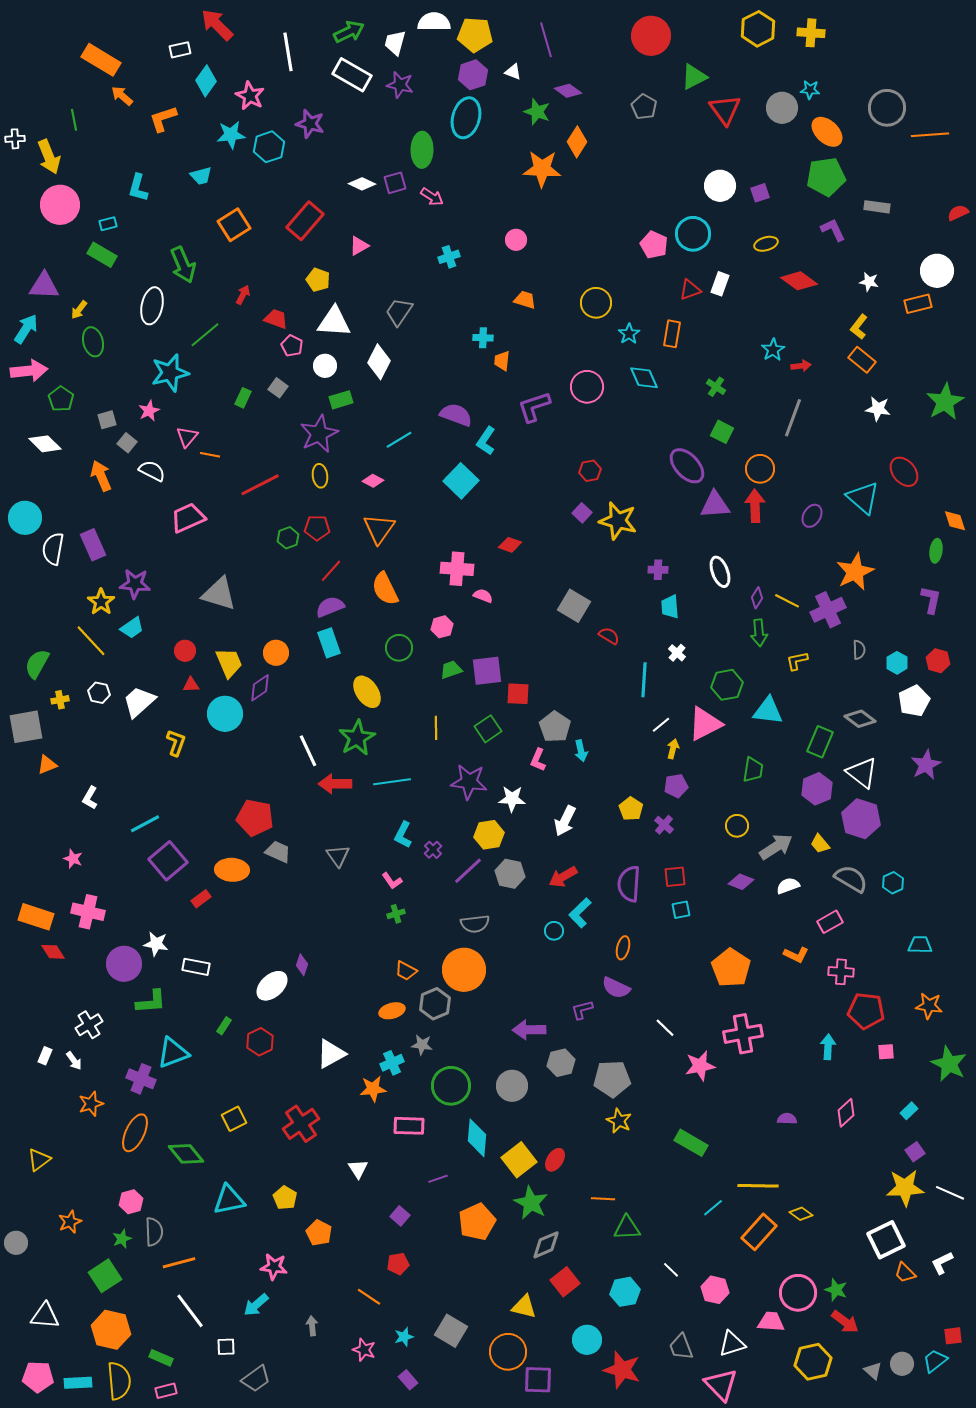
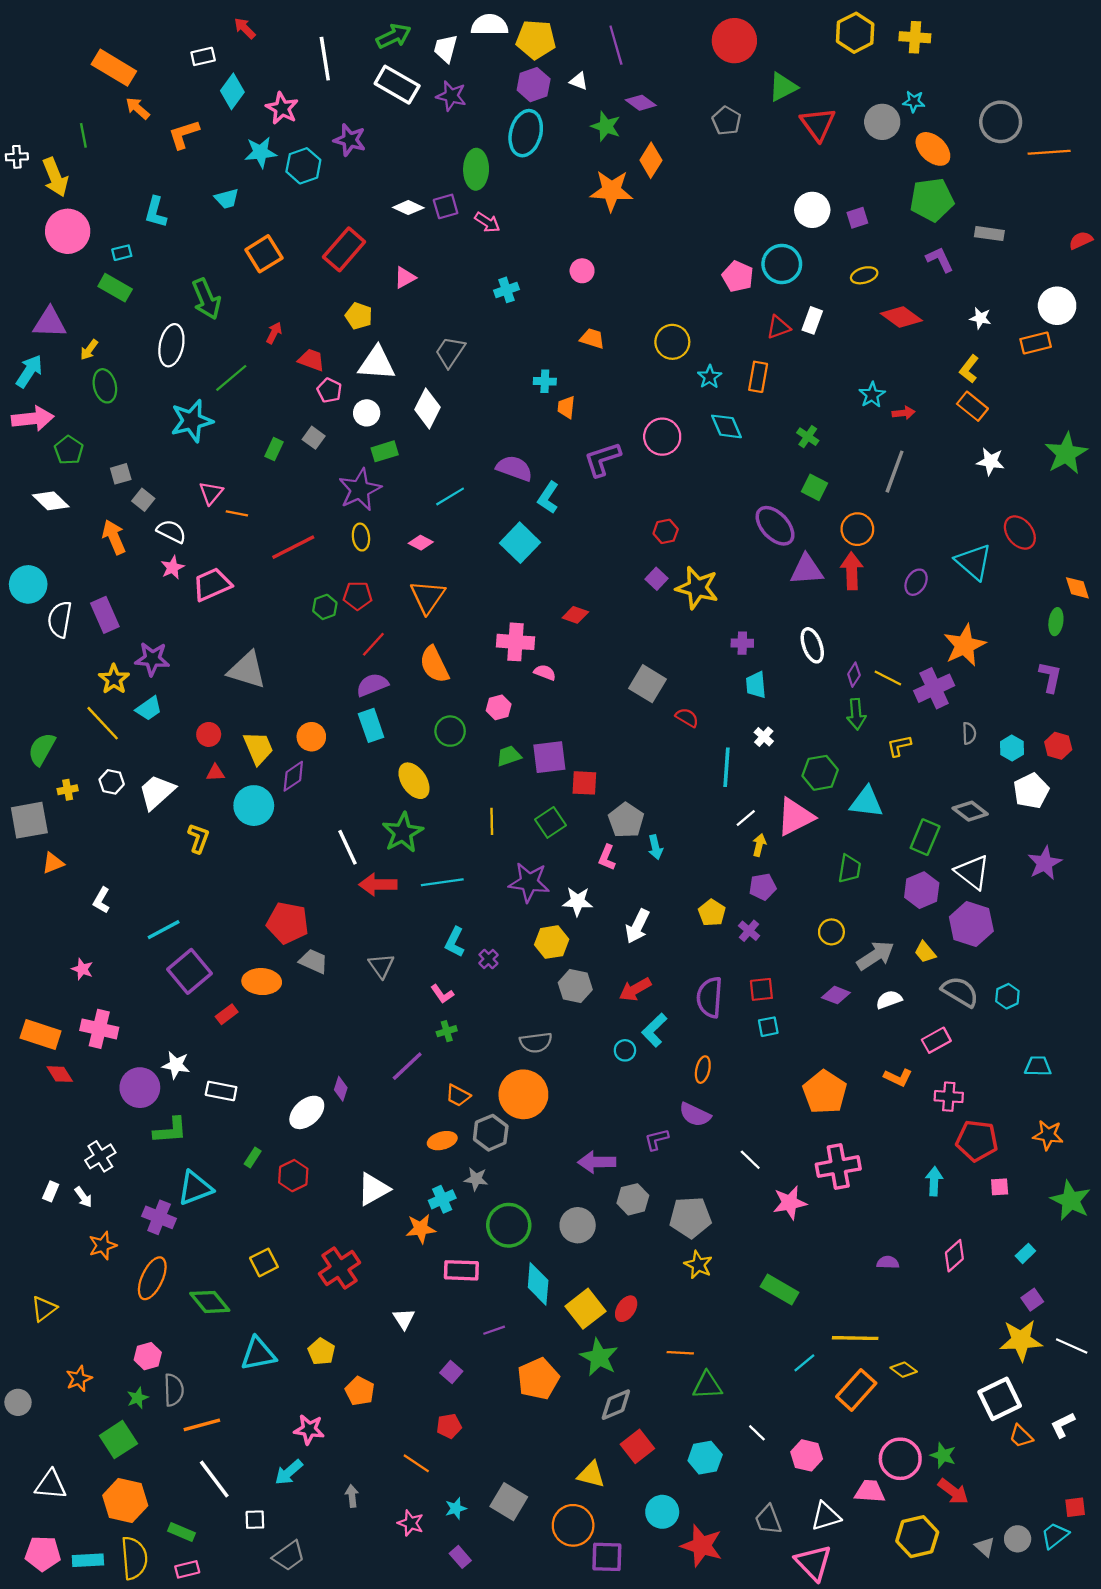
red arrow: (217, 25) -> (245, 28), size x0.6
pink star: (149, 411) -> (173, 567), moved
purple line: (468, 871) -> (407, 1066), moved

